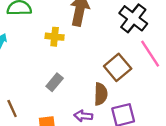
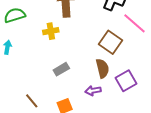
gray rectangle: (55, 82) -> (61, 69), turned 35

